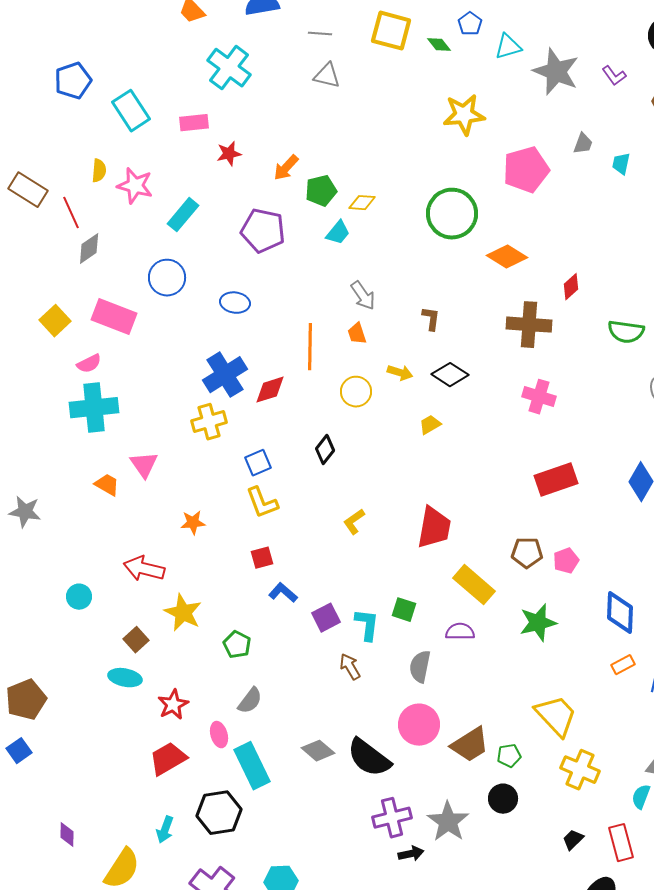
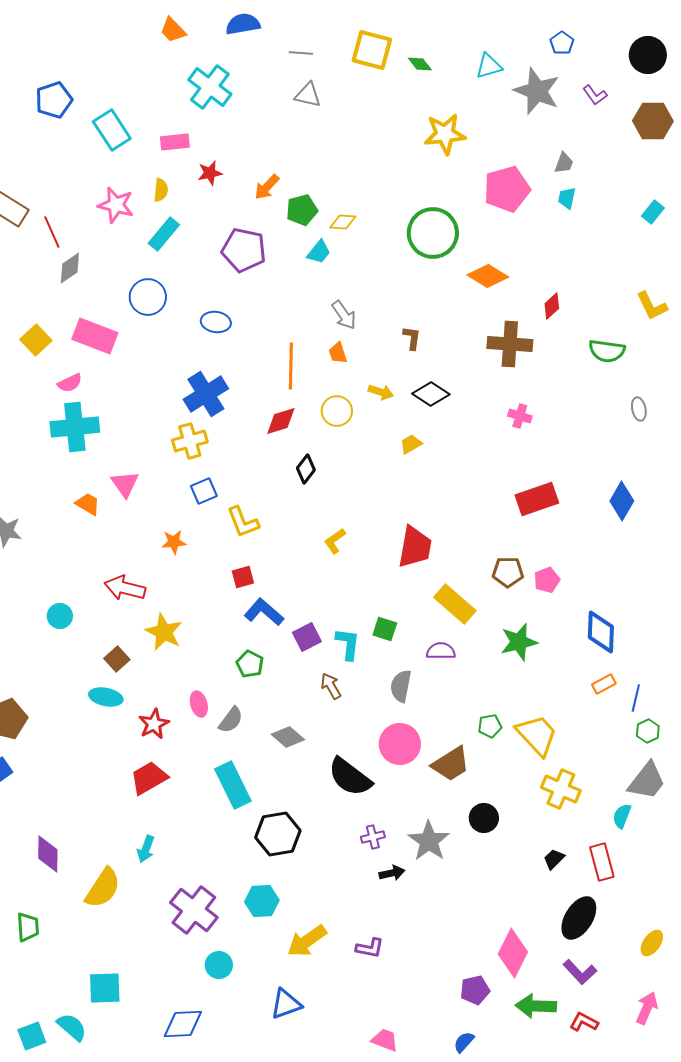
blue pentagon: (470, 24) -> (562, 43), moved
cyan trapezoid: (621, 164) -> (567, 198), moved
yellow semicircle: (99, 171) -> (161, 190), moved
red diamond: (270, 390) -> (281, 421), moved
pink cross: (539, 397) -> (520, 416), size x0.7
blue square: (258, 463) -> (204, 491), moved
blue L-shape: (283, 593) -> (264, 612), size x1.4
green pentagon: (237, 645) -> (250, 664), moved
pink ellipse: (219, 735) -> (199, 704), moved
gray diamond: (318, 751) -> (288, 737), moved
green pentagon: (509, 756) -> (490, 726), moved
black hexagon: (219, 813) -> (278, 834), moved
purple cross: (392, 818) -> (373, 837), size x0.6
purple diamond: (67, 835) -> (48, 854), size x1.5

